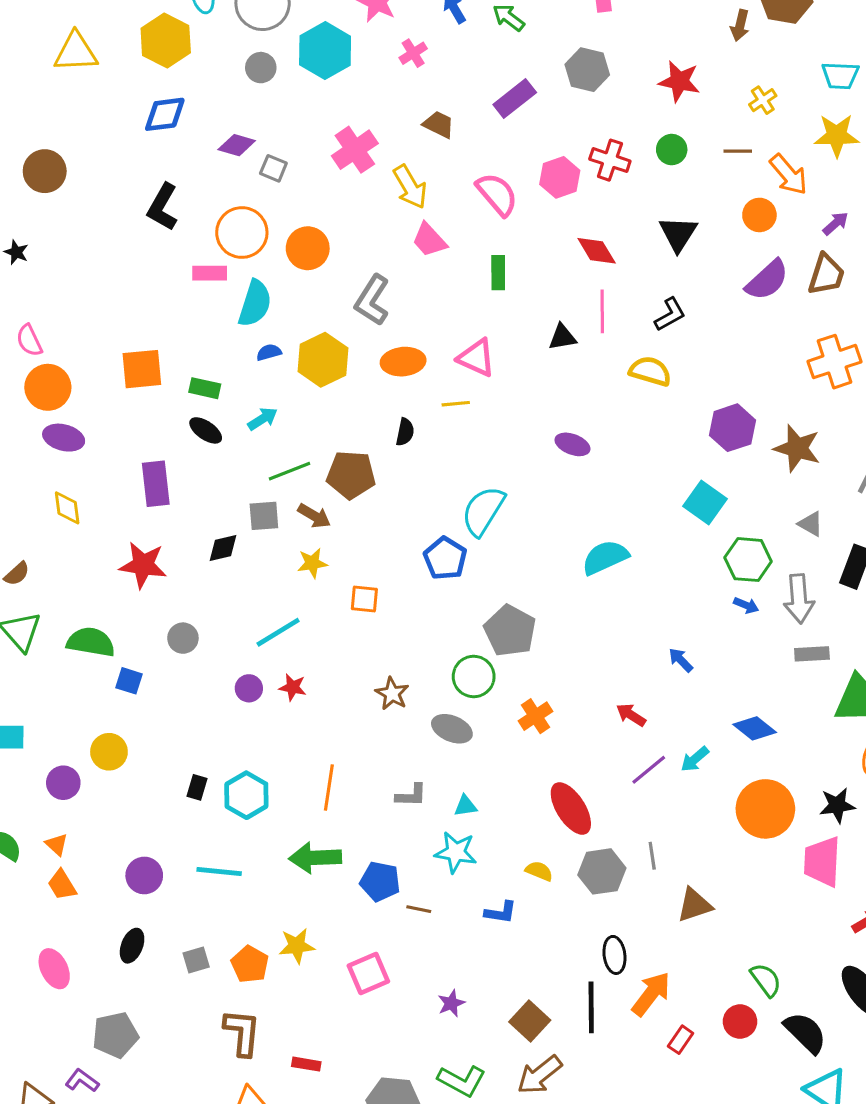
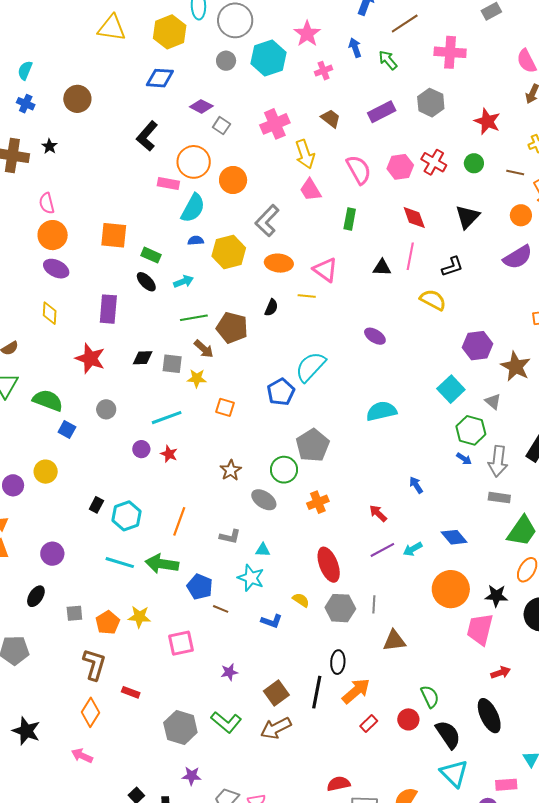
gray square: (264, 516) -> (172, 364), moved
gray triangle: (811, 524) -> (493, 401), moved
cyan line: (219, 872) -> (120, 563), moved

